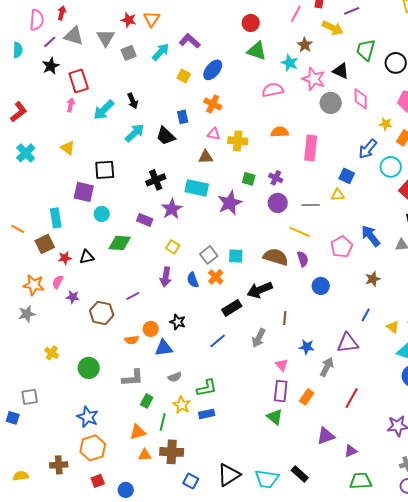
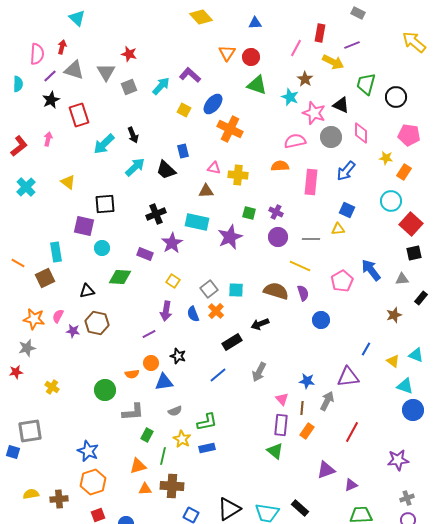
orange triangle: (152, 19) -> (227, 53), moved
pink semicircle: (273, 90) -> (295, 141), moved
orange cross: (213, 104) -> (230, 129), moved, size x1.4
pink arrow: (71, 105) -> (48, 139), moved
blue arrow: (368, 149) -> (346, 171), moved
red star: (65, 258) -> (16, 372), moved
brown star: (373, 279) -> (394, 315), moved
black arrow: (260, 290) -> (260, 324), size x0.7
purple line: (133, 296) -> (149, 334), moved
brown hexagon: (102, 313) -> (97, 323), moved
brown line: (285, 318) -> (302, 408), moved
green circle: (89, 368) -> (105, 390), moved
gray square: (30, 397) -> (30, 431), size x1.4
yellow semicircle: (21, 476) -> (31, 494), moved

